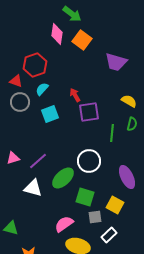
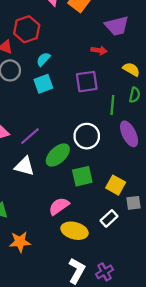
purple trapezoid: (116, 62) -> (117, 26), turned -30
cyan semicircle: (42, 89) -> (43, 59), moved
red arrow: (75, 95) -> (99, 50), moved, turned 128
purple ellipse: (127, 177) -> (129, 134), moved
green square: (85, 197) -> (82, 176), turned -30
gray square: (95, 217) -> (133, 203), moved

